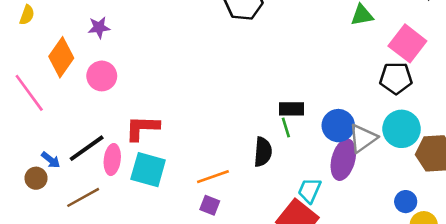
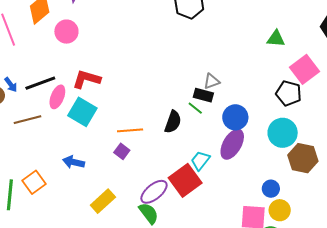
green line: (286, 128) -> (195, 108), turned -49
gray triangle: (363, 138) -> (212, 81), moved, size x0.7

